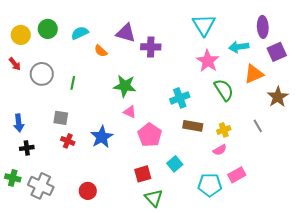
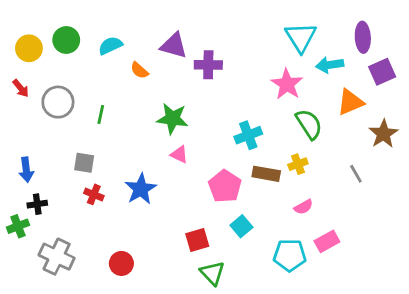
cyan triangle: (204, 25) -> (301, 37), moved
yellow cross: (224, 130) -> (298, 164), moved
pink pentagon: (150, 135) -> (225, 186), moved
green cross: (13, 178) -> (18, 226), moved, turned -35

